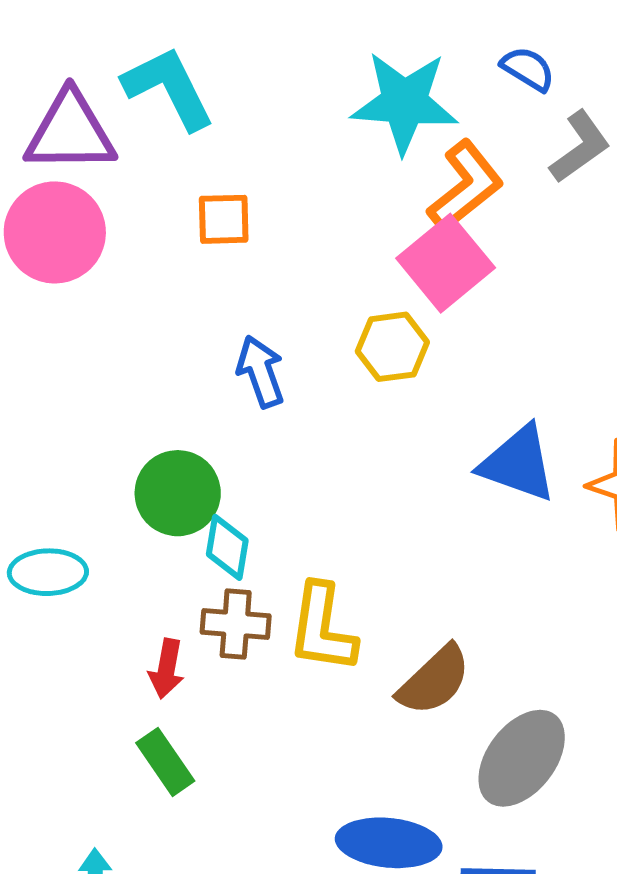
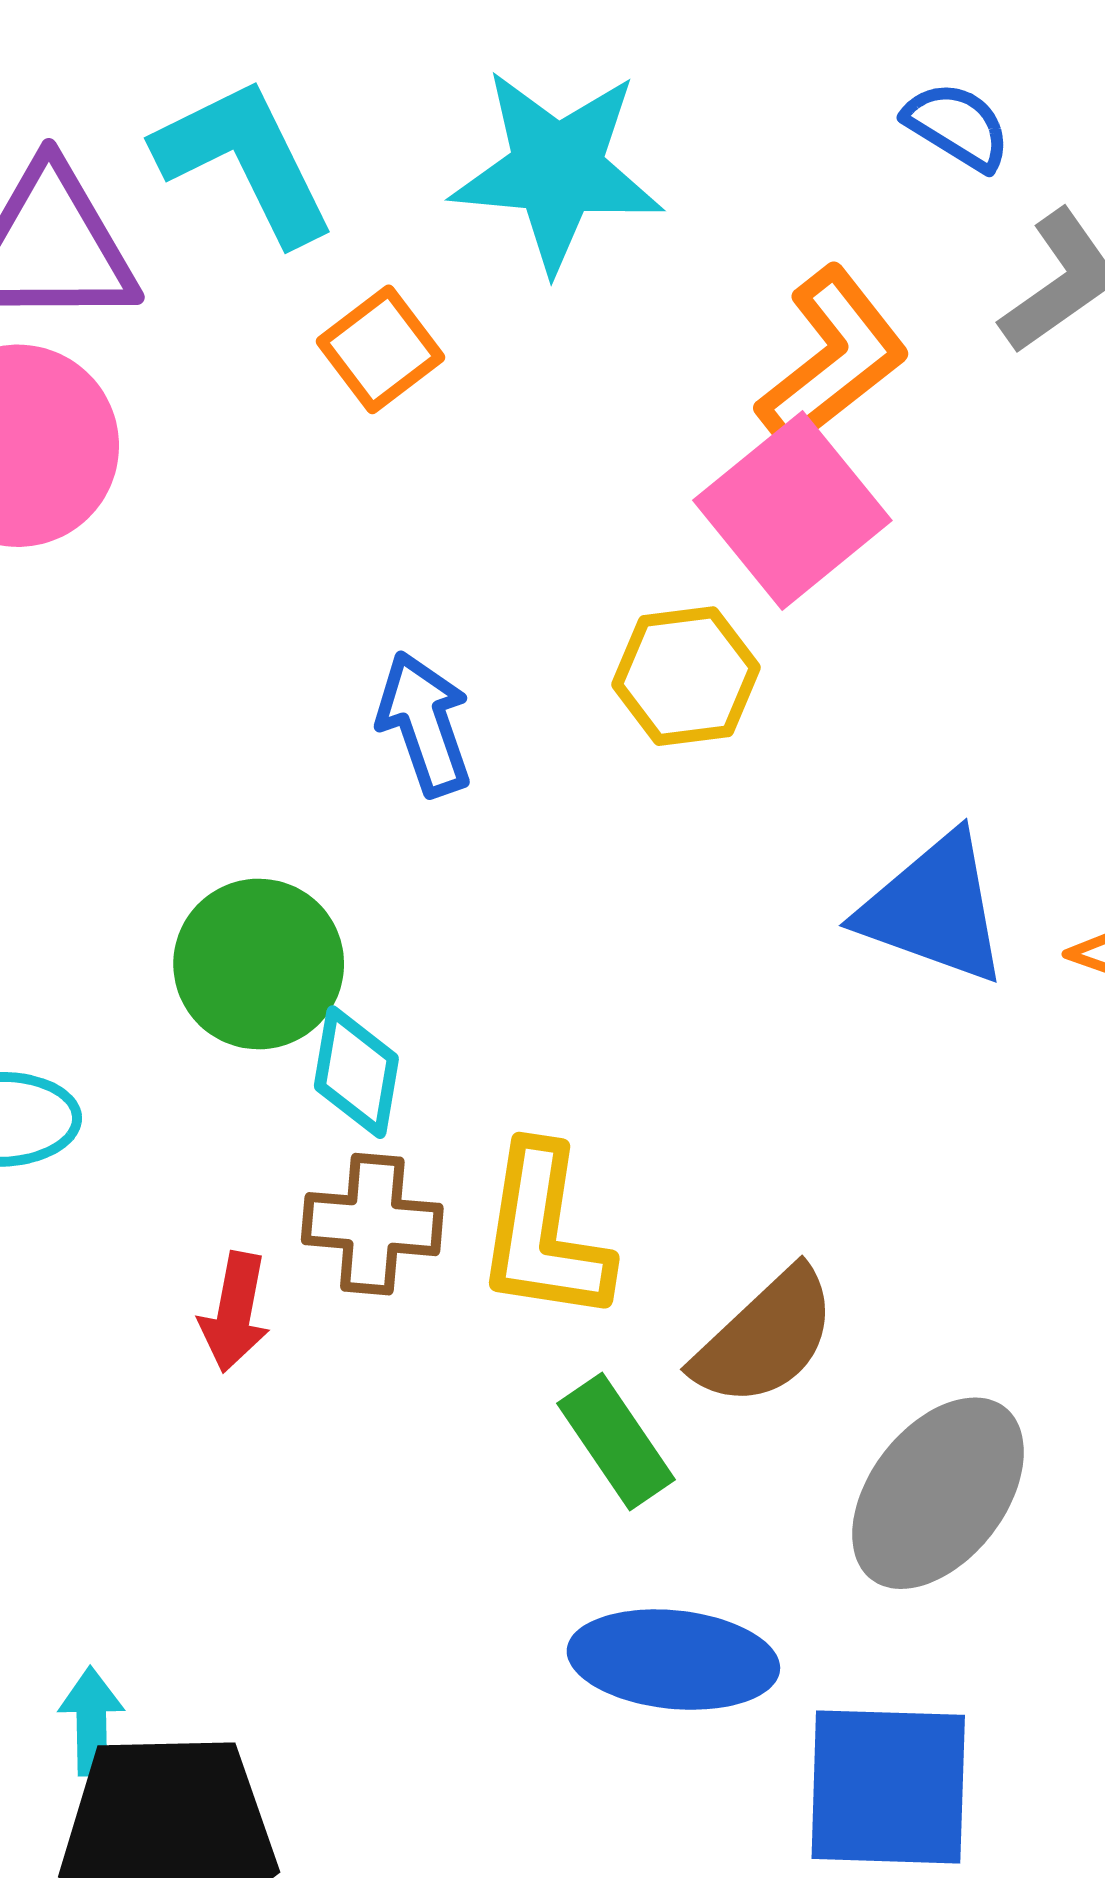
cyan star: (404, 102) -> (557, 170), moved
orange square: (224, 219) -> (380, 349), moved, turned -36
green rectangle: (165, 762) -> (616, 1441), moved

